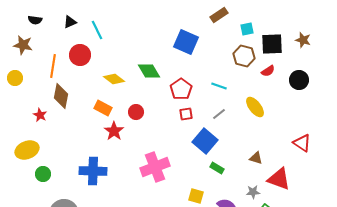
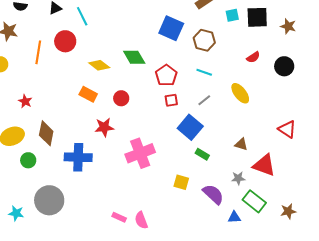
black square: (272, 44) -> (257, 17), moved
brown hexagon: (244, 56) -> (204, 40), moved
brown diamond: (61, 96) -> (46, 133), moved
red star: (114, 131) -> (104, 127), moved, turned 30

